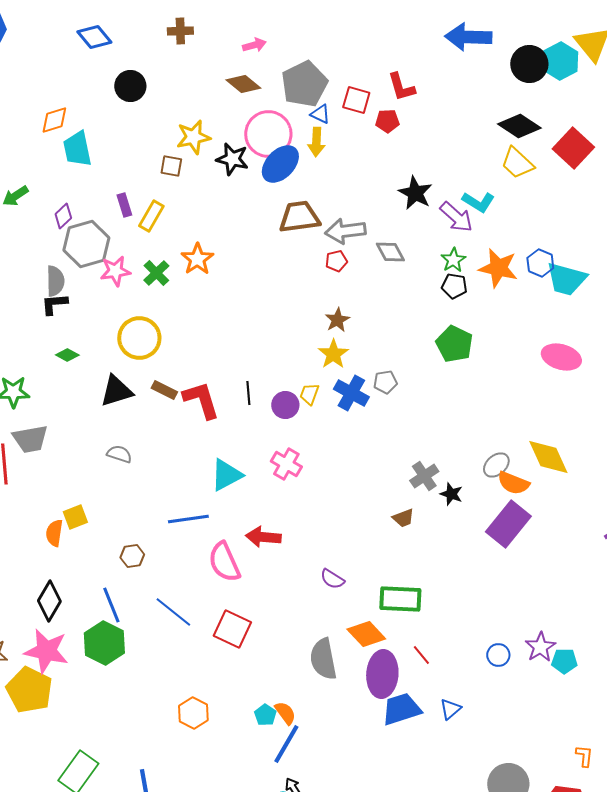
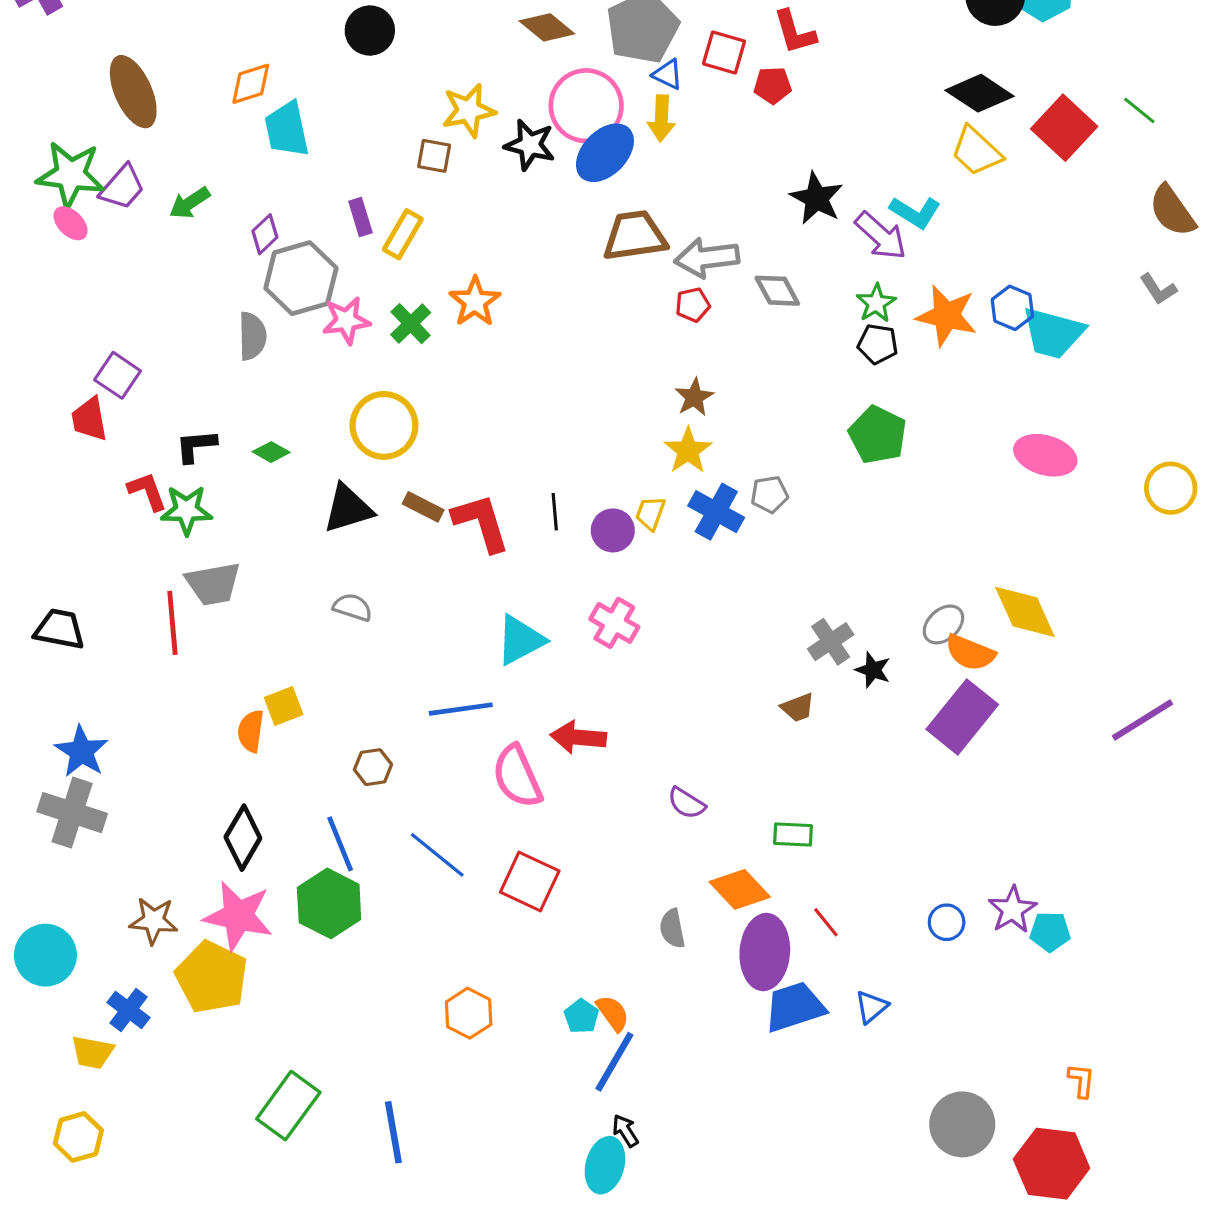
black L-shape: (54, 304) -> (196, 446), moved
green rectangle: (400, 599) -> (793, 834), size x0.6
gray semicircle: (323, 659) -> (672, 929), size x0.6

